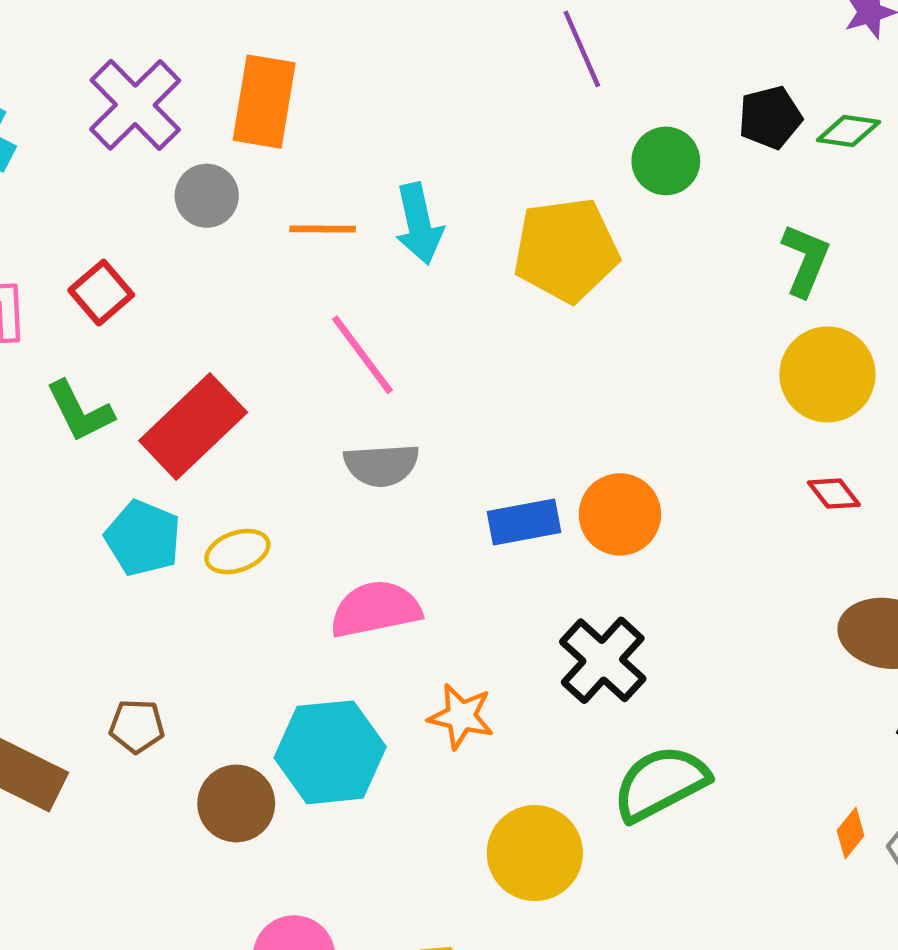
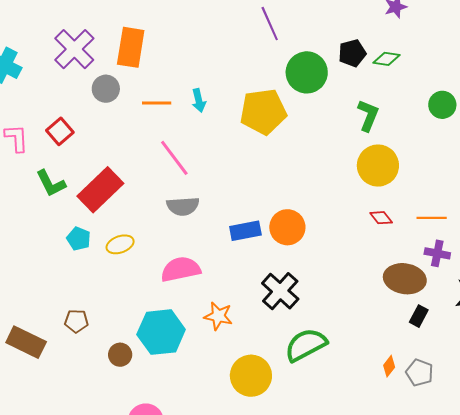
green circle: (666, 161) -> (307, 72), size x1.4
cyan arrow: (419, 224) -> (199, 100), size x0.7
cyan pentagon: (143, 538) -> (79, 239), size x0.7
brown circle: (236, 803) -> (120, 355), size x0.7

